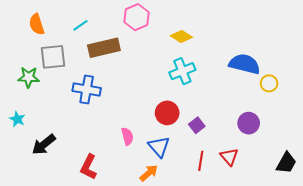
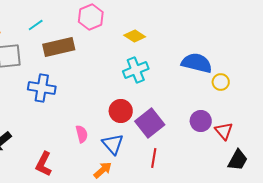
purple square: (197, 125) -> (150, 123), size x1.8
red triangle: (229, 157) -> (224, 131), moved

